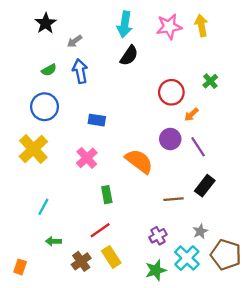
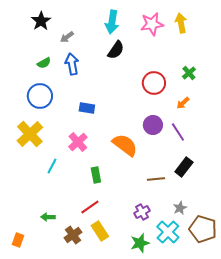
orange arrow: (191, 115) -> (183, 103), moved
cyan line: (43, 207) -> (52, 166), moved

